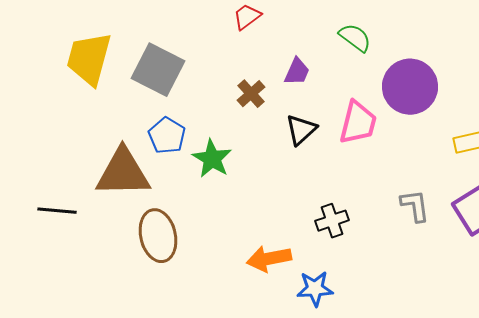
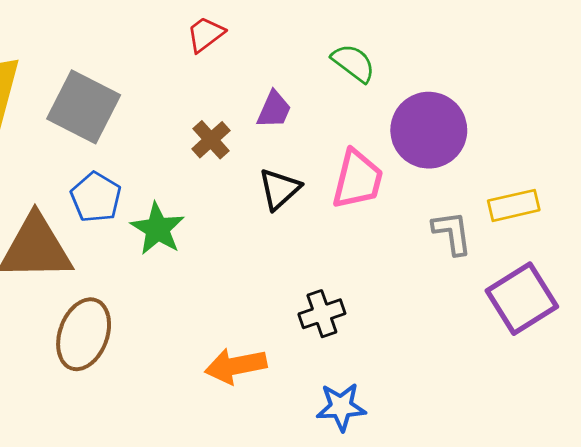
gray L-shape: (415, 206) -> (452, 233), moved
brown ellipse: (158, 236) -> (84, 334), turned 33
blue star: (315, 289) -> (341, 407), moved

